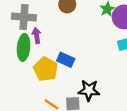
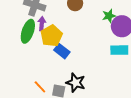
yellow pentagon: (46, 69) -> (51, 36), moved

